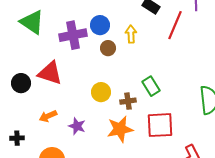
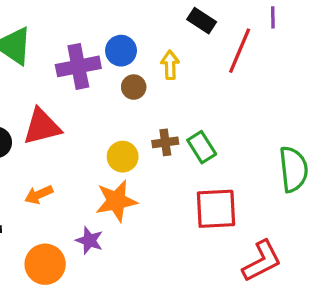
red triangle: (50, 73) -> (42, 127), turned -32
brown cross: (128, 101) -> (165, 142), moved
purple star: (77, 126) -> (89, 240), moved
orange star: (120, 129) -> (116, 201), moved

